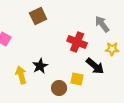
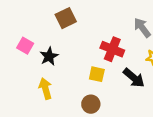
black star: (40, 66) -> (49, 56), moved
yellow square: (77, 79) -> (97, 74), moved

